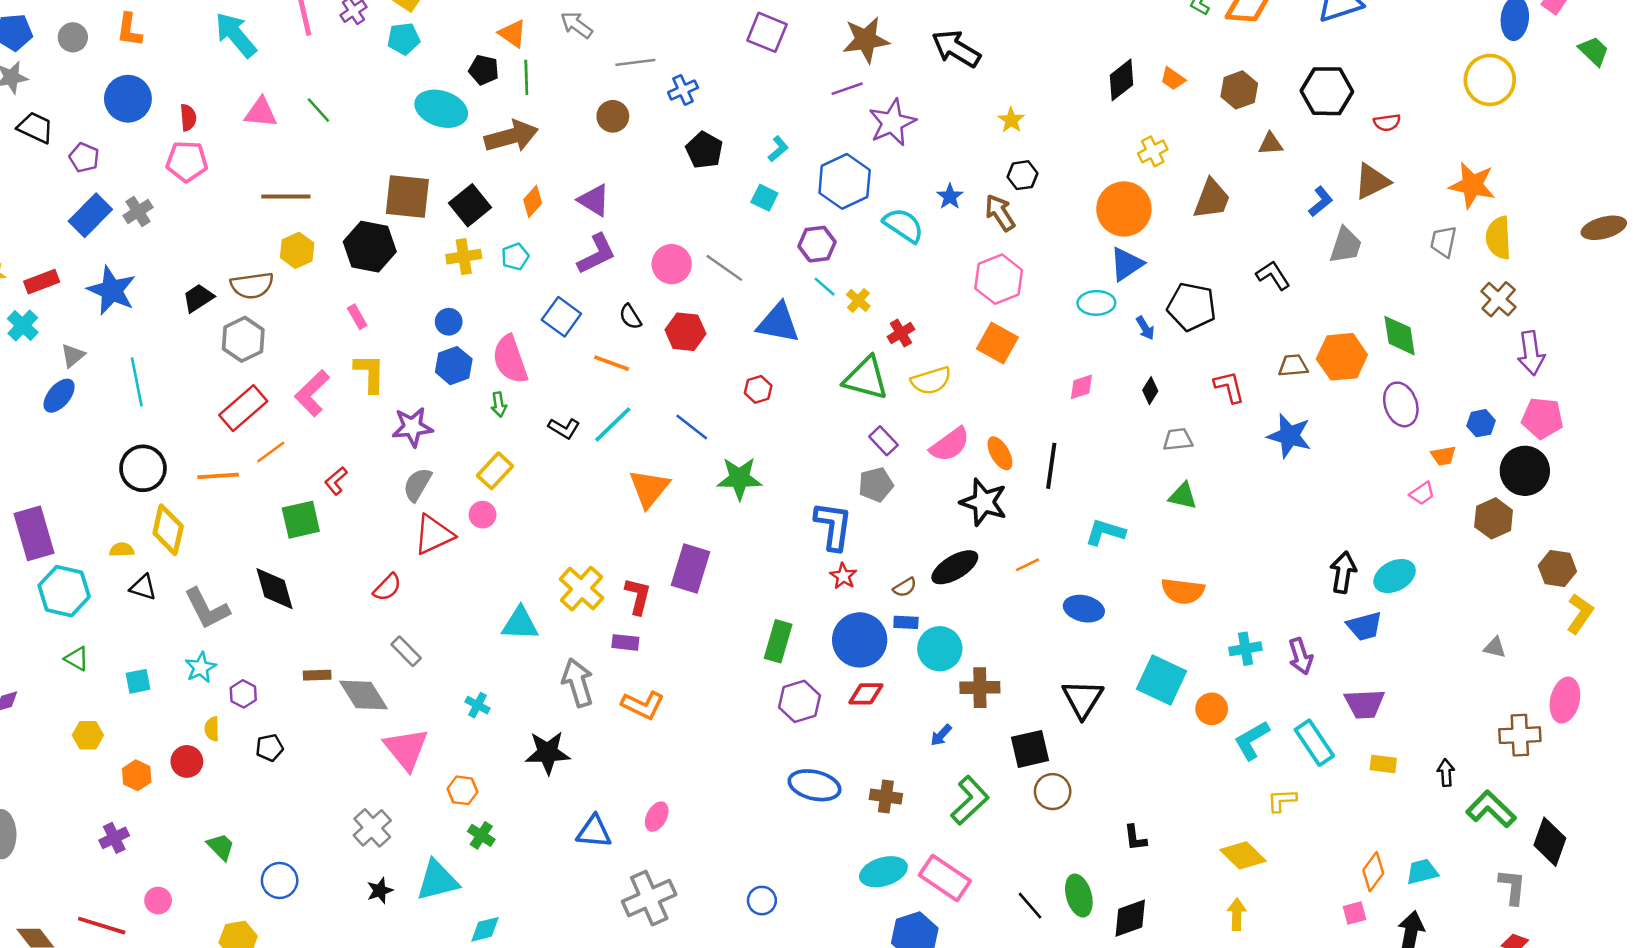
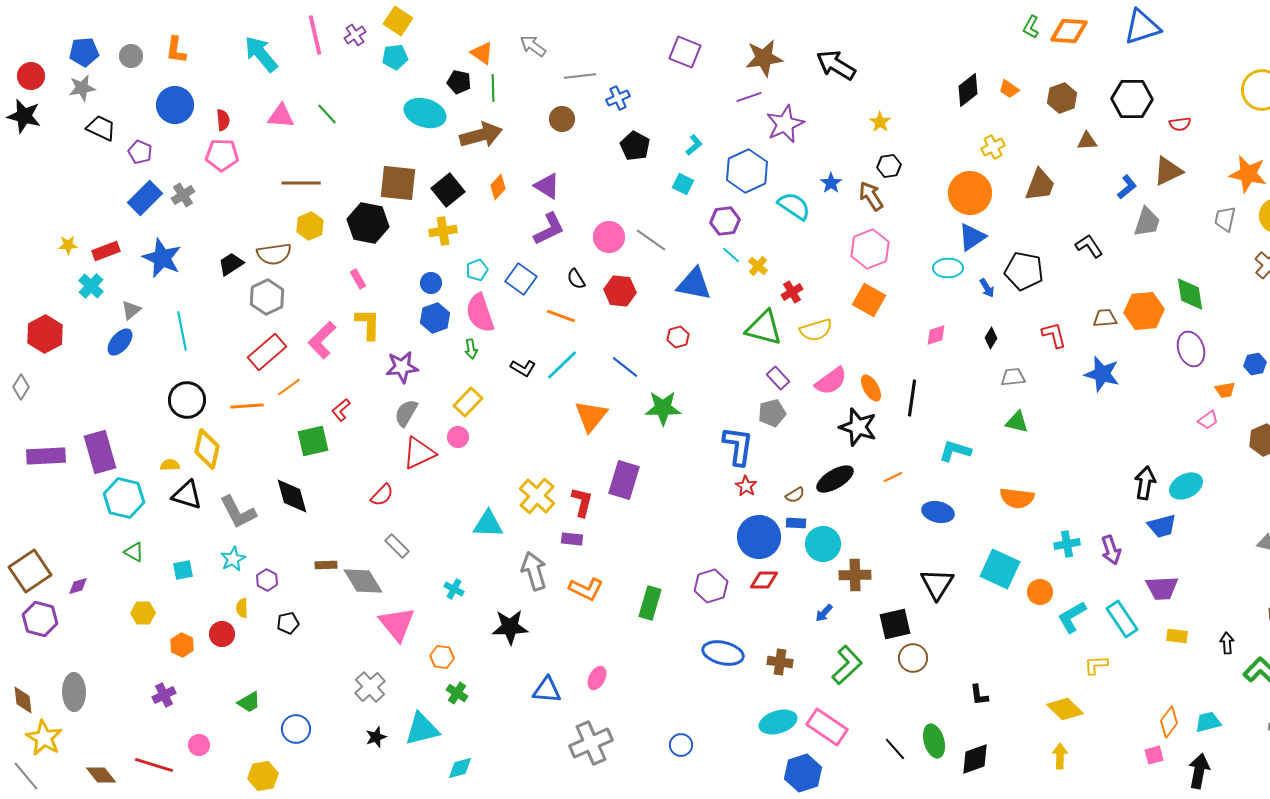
cyan pentagon: (515, 257) -> (477, 270), moved
black triangle: (143, 587) -> (187, 495), size x1.4
green rectangle: (778, 641) -> (650, 603), moved
green trapezoid: (221, 847) -> (249, 702), turned 105

